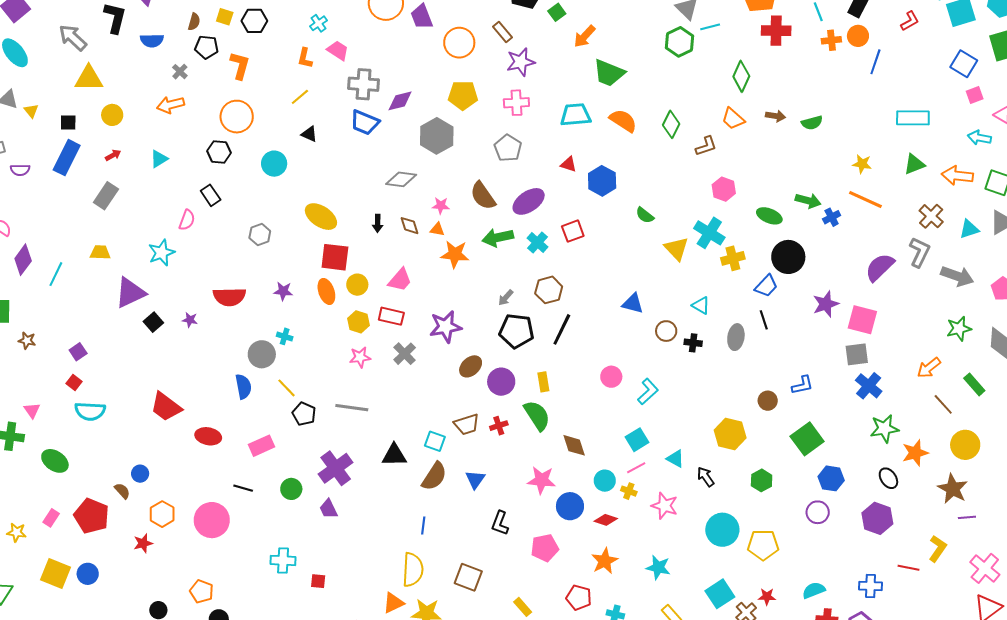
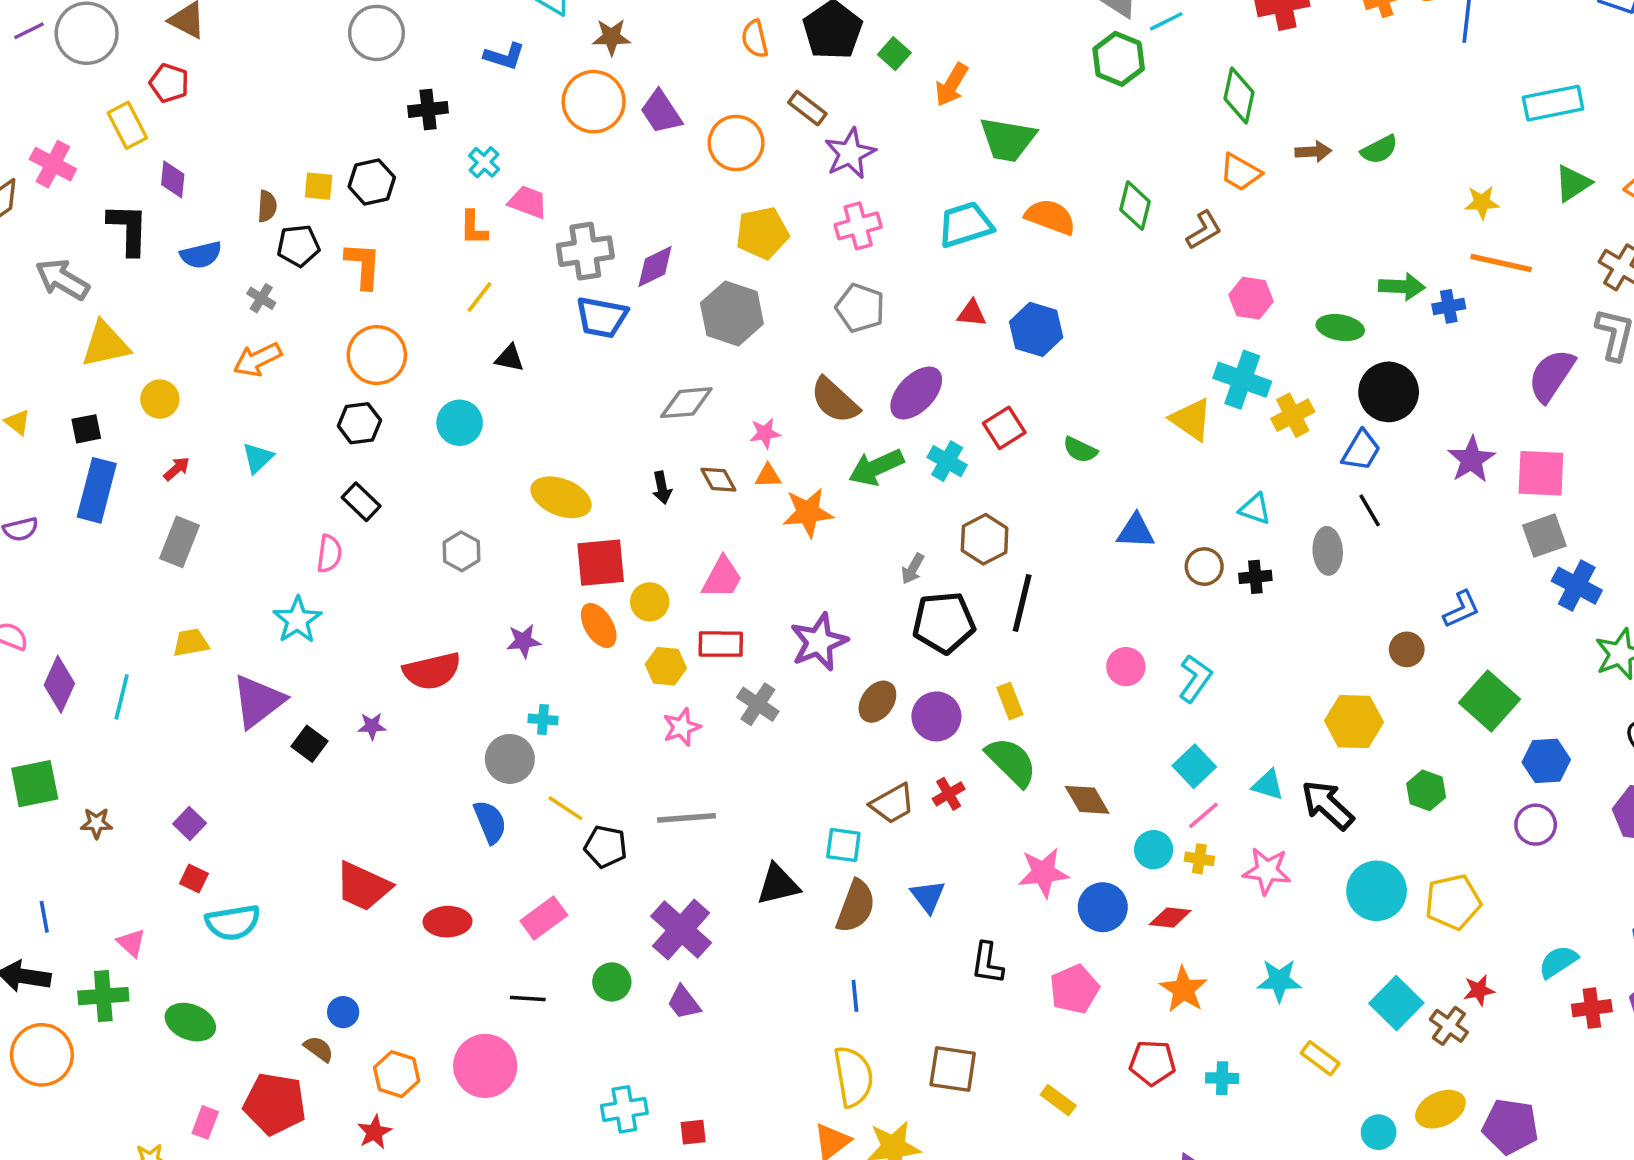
green semicircle: (645, 215) -> (1080, 450), moved
blue cross: (832, 217) -> (1449, 306), turned 30
black arrow: (706, 477) -> (1328, 805), size x1.5

